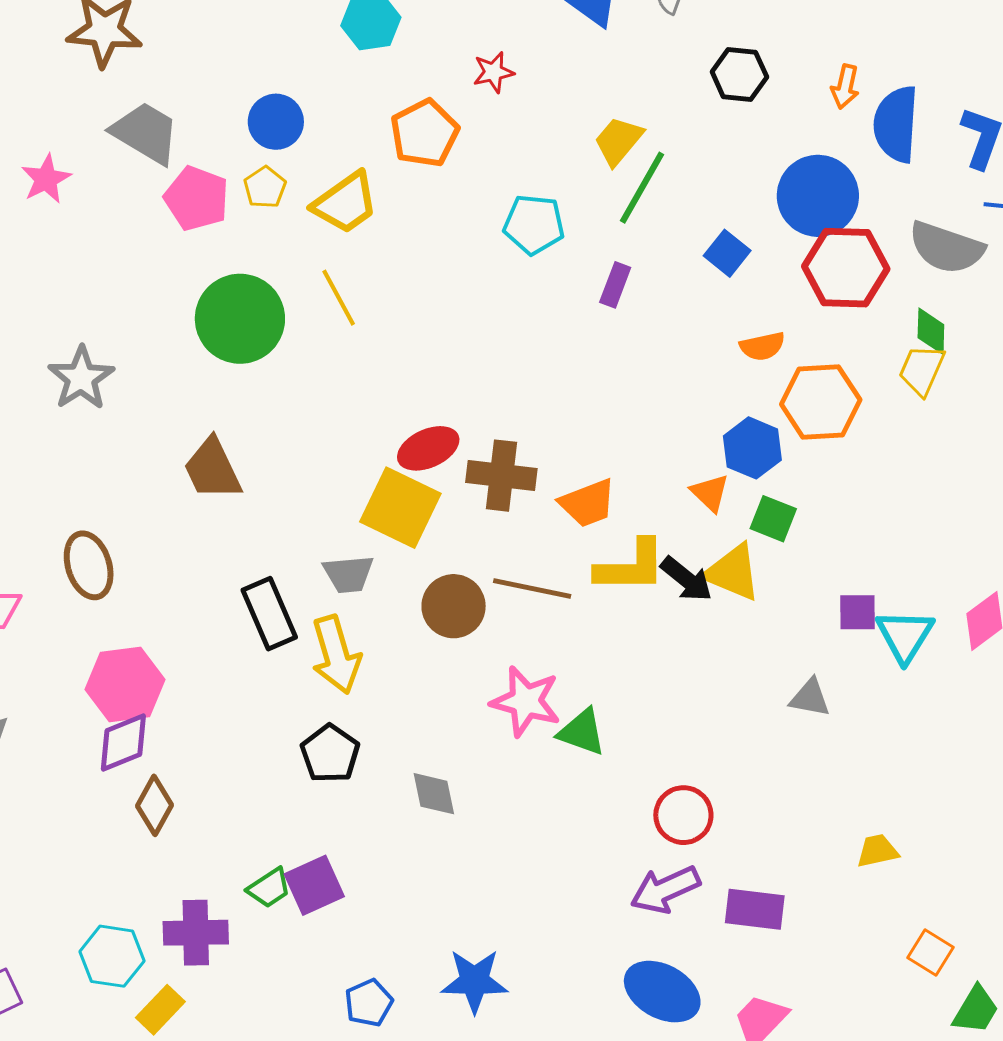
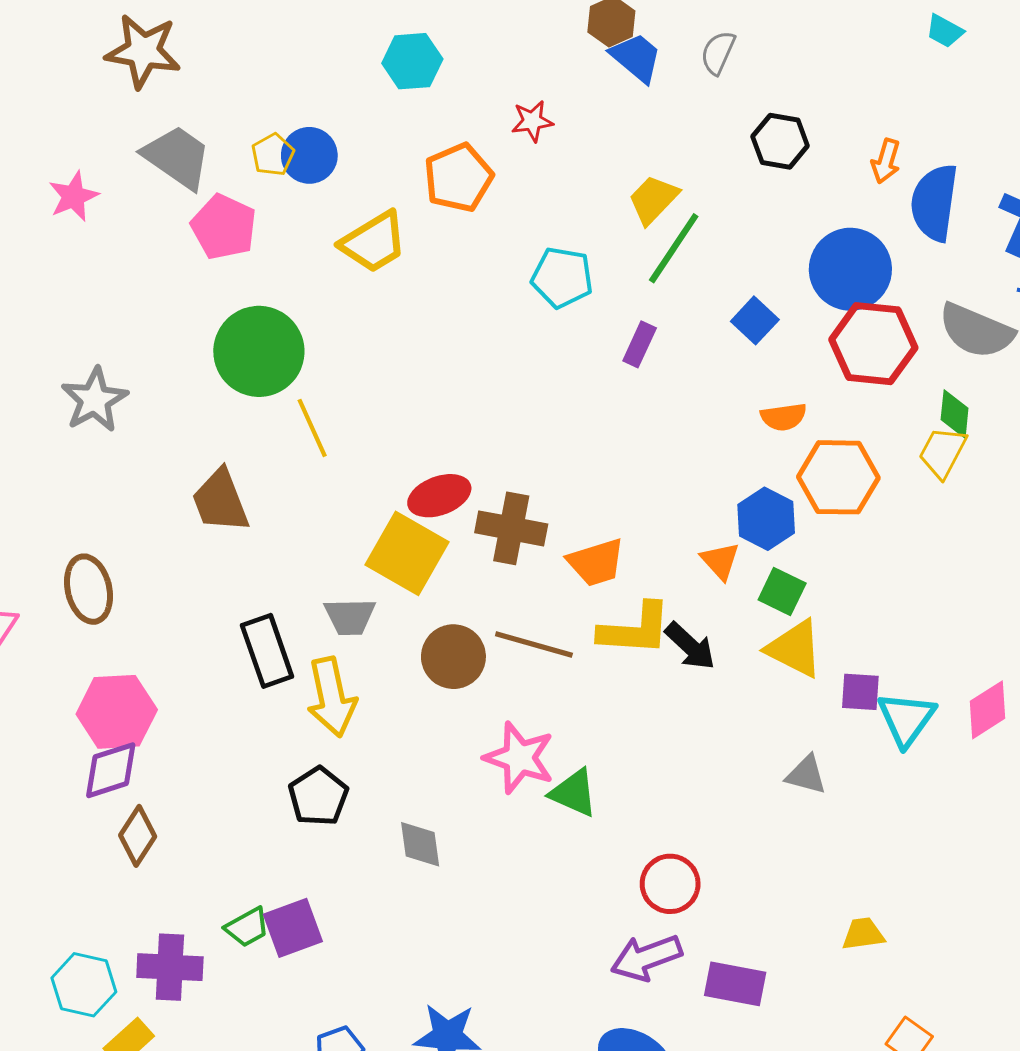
yellow pentagon: (265, 187) -> (273, 155), moved
yellow line: (339, 298) -> (312, 428), moved
yellow triangle: (733, 572) -> (795, 649), moved

